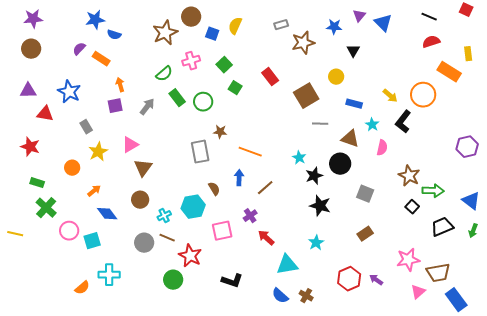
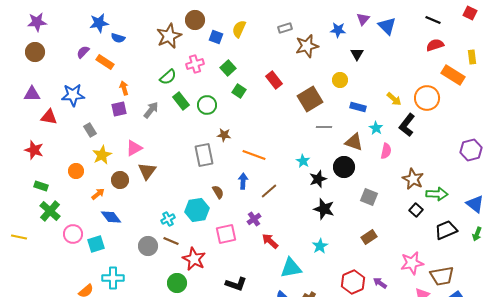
blue star: (69, 92) -> (73, 95), turned -30
brown circle: (140, 200) -> (120, 180), moved

